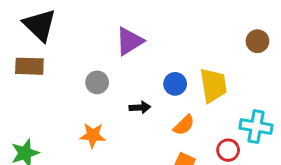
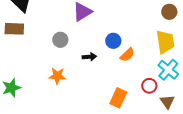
yellow trapezoid: (213, 85) -> (165, 42), moved
orange semicircle: (184, 125) -> (127, 55), moved
cyan cross: (256, 127) -> (168, 70), turned 30

